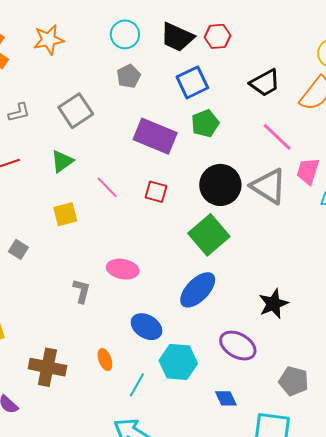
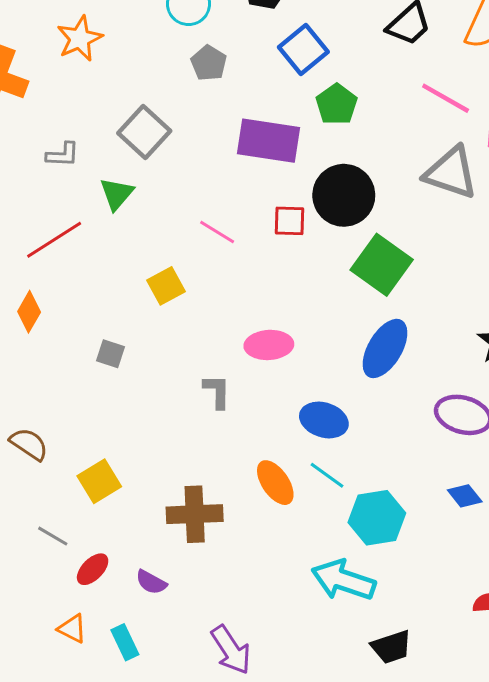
gray L-shape: (19, 112) -> (63, 155), turned 30
green triangle: (62, 161) -> (117, 194), moved
black circle: (220, 185) -> (344, 195), moved
orange ellipse: (105, 360) -> (275, 483), size x1.4
cyan hexagon: (178, 362) -> (377, 518), moved
cyan line: (137, 385) -> (327, 475), moved, turned -70

